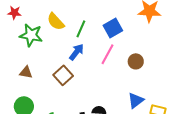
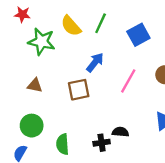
green line: (81, 29) -> (101, 23), moved
pink line: (108, 54) -> (128, 81), moved
brown square: (63, 75) -> (79, 90), turned 30

